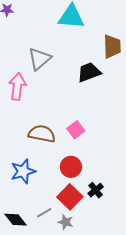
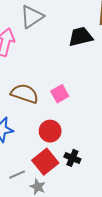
black cross: (96, 190) -> (72, 158), turned -35

